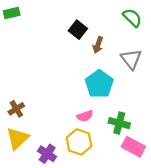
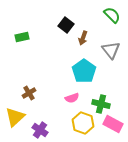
green rectangle: (12, 13) -> (22, 37), moved
brown cross: (16, 109) -> (29, 93), moved
yellow hexagon: (79, 142) -> (83, 123), moved

